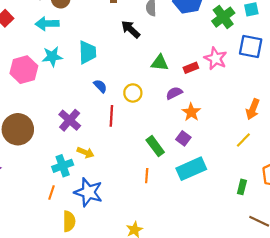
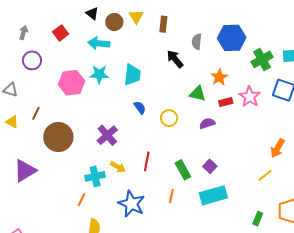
orange star: (191, 112) -> (219, 77), moved
red line: (111, 116) -> (147, 161), moved
blue star: (88, 192) -> (132, 204), moved

